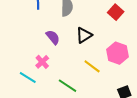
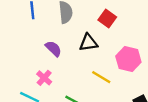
red square: (116, 12) -> (107, 18), moved
black triangle: (84, 35) -> (88, 43), turned 30

